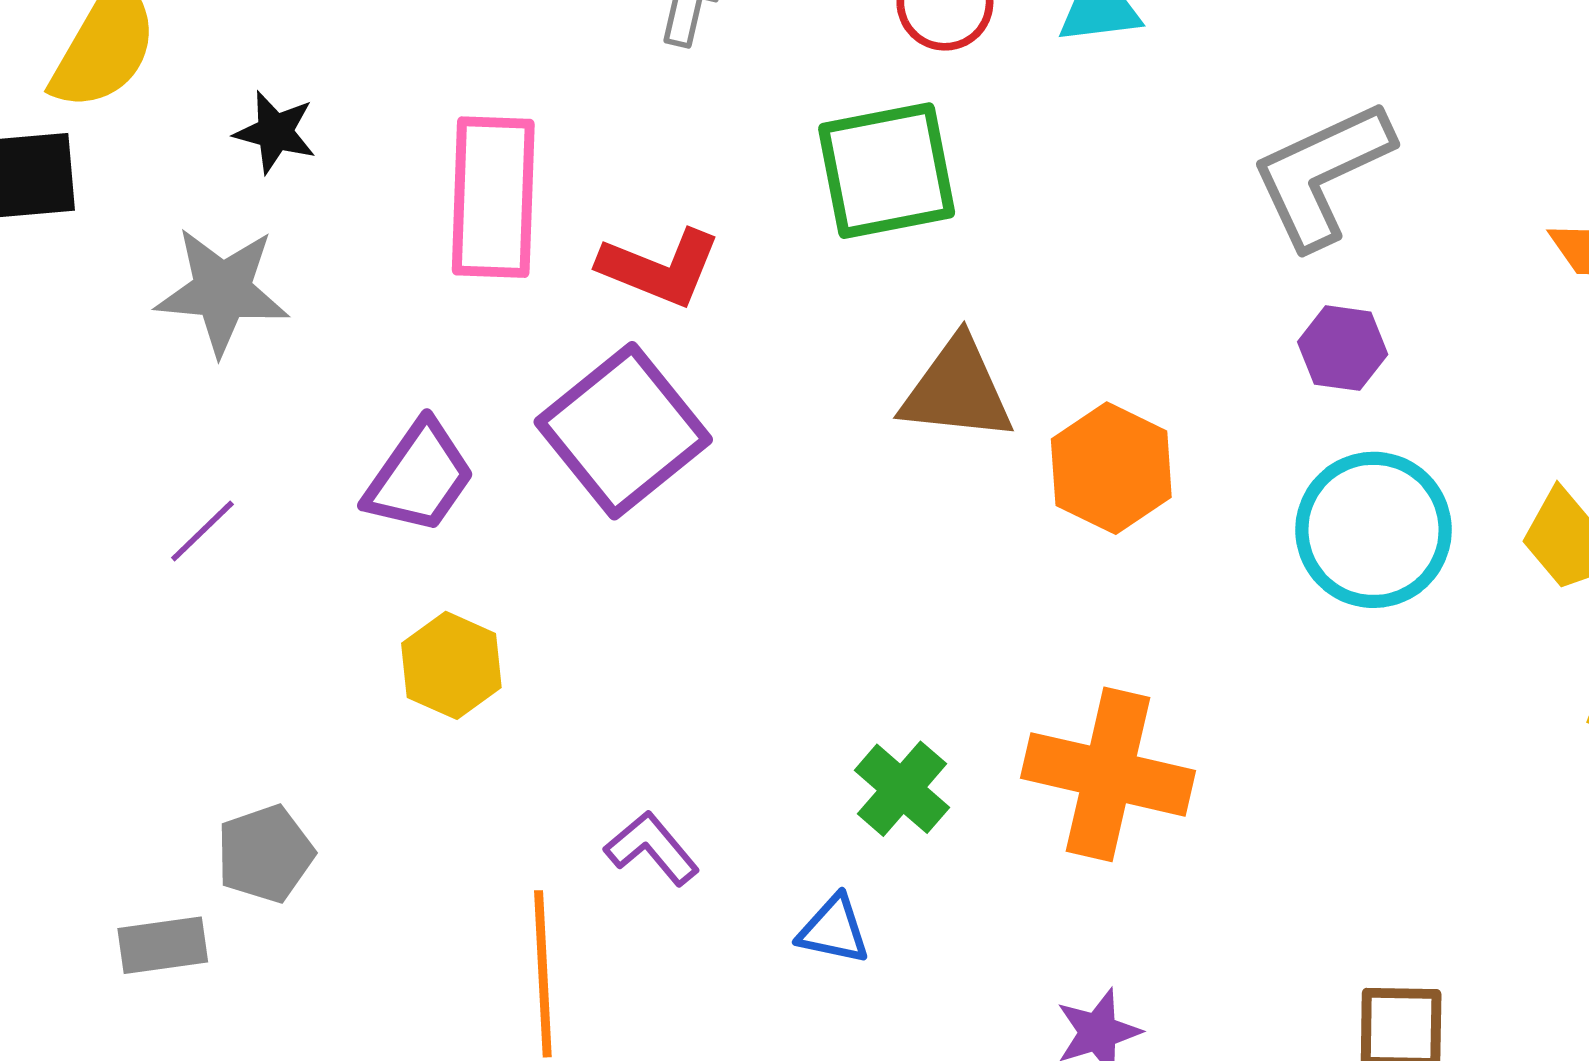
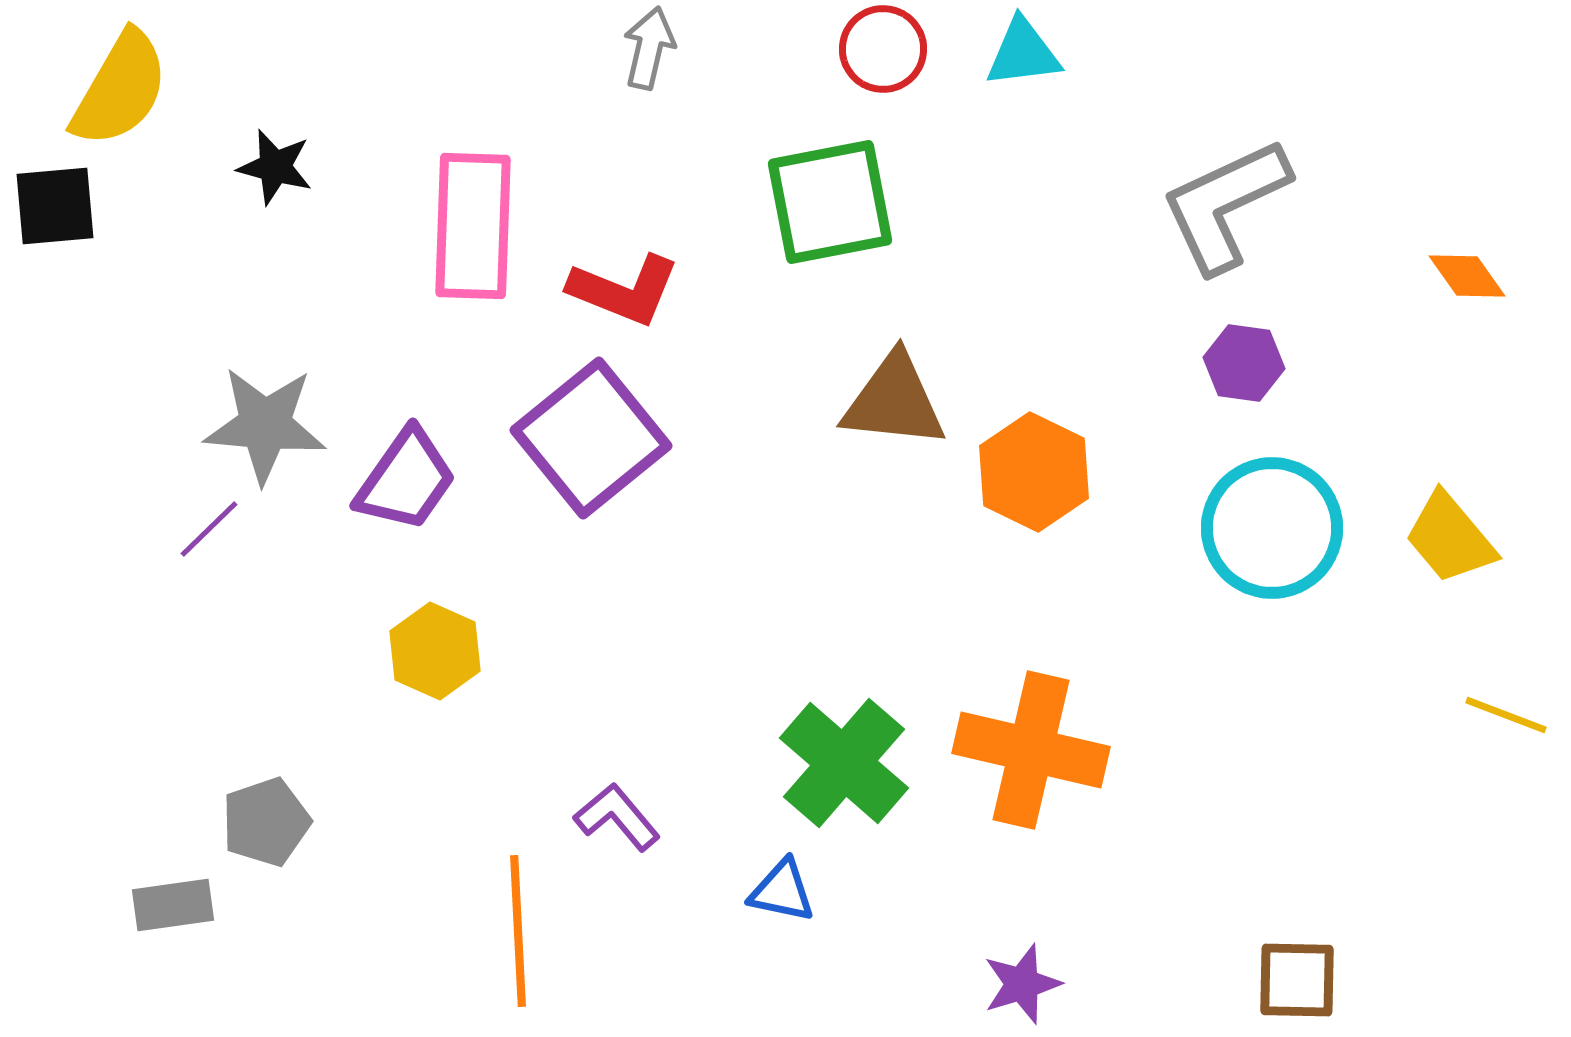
gray star: (222, 291) -> (265, 425), moved
green cross: (902, 789) -> (844, 763), size x1.5

